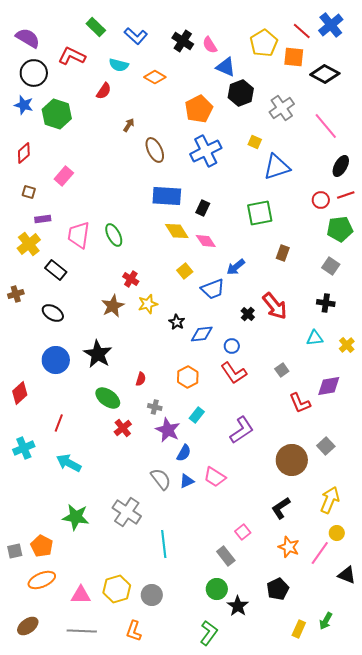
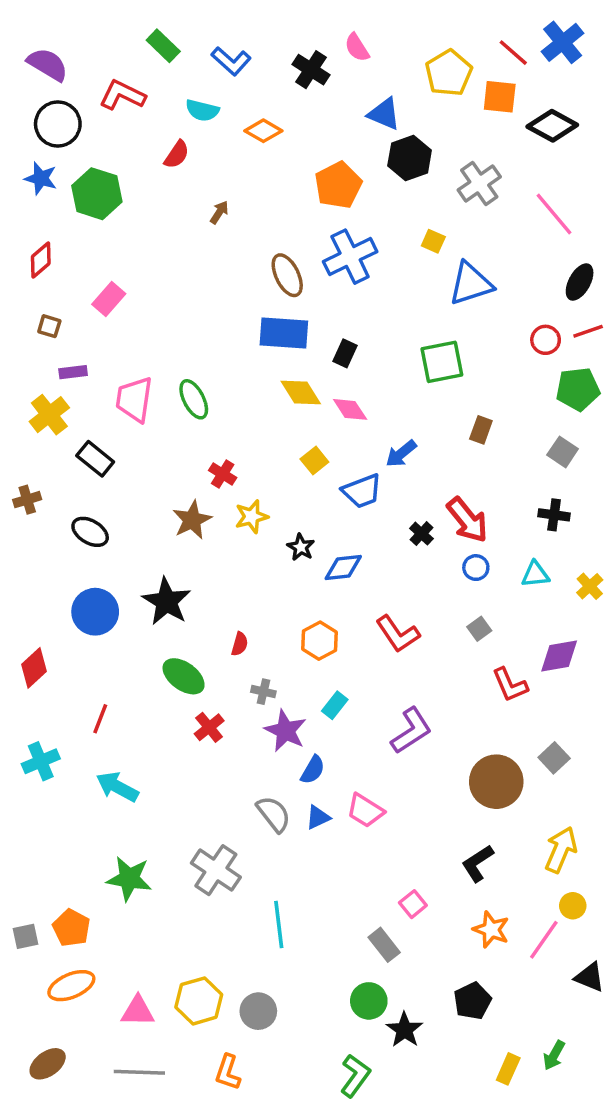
pink semicircle: (210, 45) -> (357, 47), moved
brown ellipse: (155, 150) -> (287, 275), moved
blue circle: (232, 346) -> (476, 568), moved

